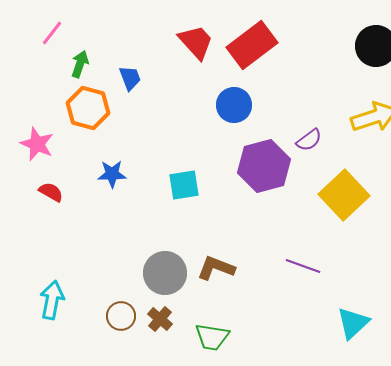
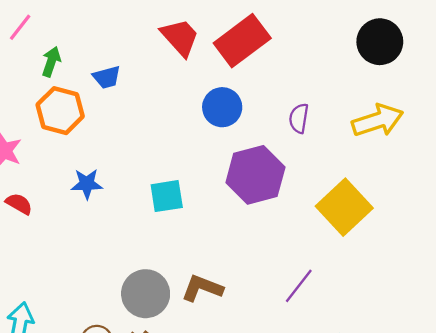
blue trapezoid: (130, 78) -> (107, 77), turned 96
purple semicircle: (309, 140) -> (299, 118), moved, turned 136
purple line: (303, 266) -> (299, 286), turned -72

